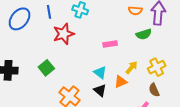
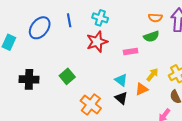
red star: (64, 34) -> (97, 42), moved
green semicircle: (144, 34) -> (151, 36), moved

